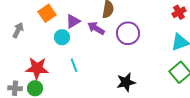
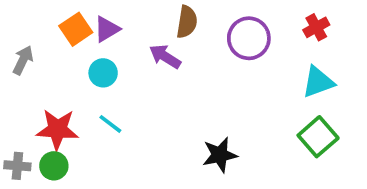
purple triangle: (73, 21) -> (107, 29), moved
purple circle: (128, 33) -> (249, 38), moved
cyan line: (74, 65) -> (110, 124), moved, turned -32

